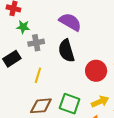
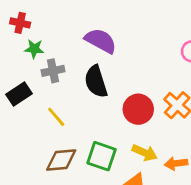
yellow line: (38, 75) -> (56, 117), turned -56
yellow arrow: (100, 102) -> (145, 153), turned 48

